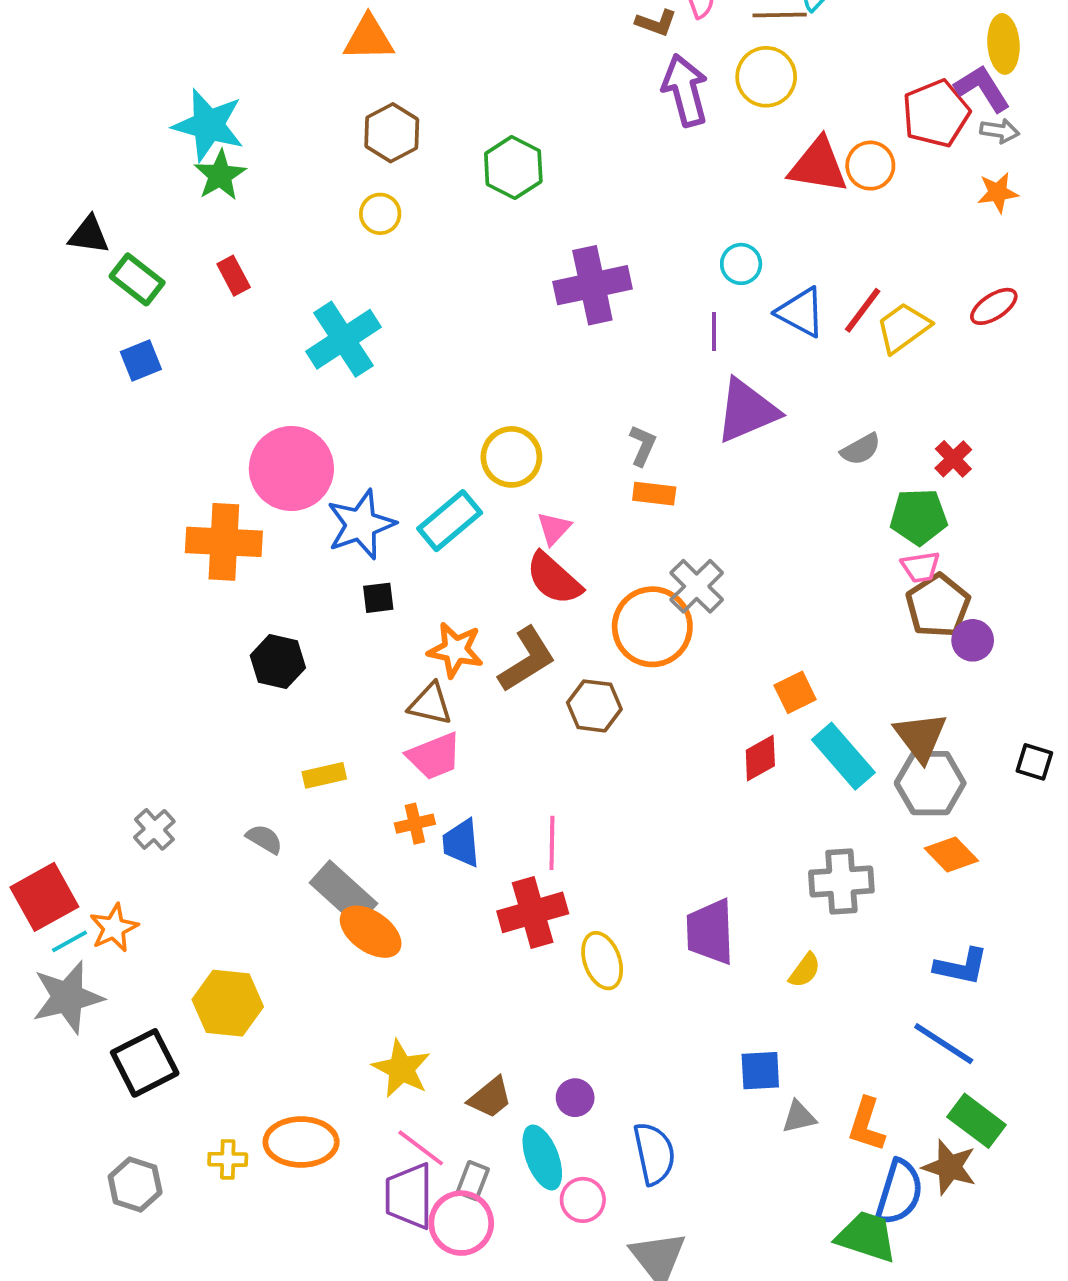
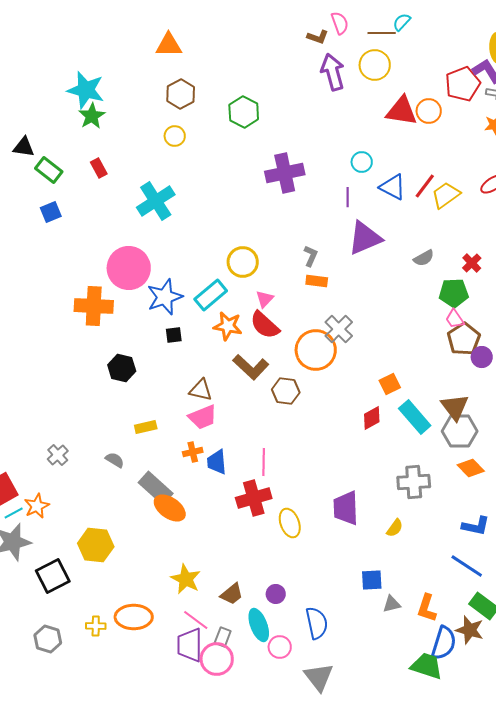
pink trapezoid: (921, 567) -> (455, 319), turned 65
orange star: (455, 650) -> (228, 326), moved
brown L-shape: (527, 660) -> (251, 367), turned 75

